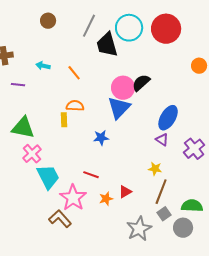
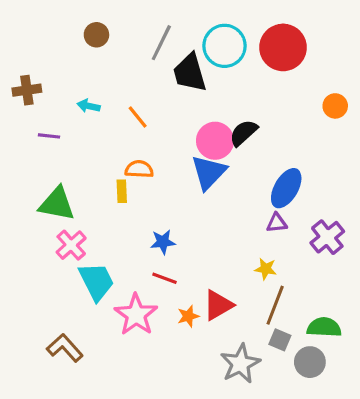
blue star: (101, 138) -> (163, 242), moved
purple triangle: (162, 140) -> (277, 223), turned -40
red triangle: (125, 192) -> (218, 305), size x1.5
gray square: (164, 214) -> (280, 340), turned -32
brown L-shape: (60, 219) -> (65, 348), moved

